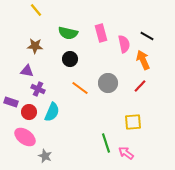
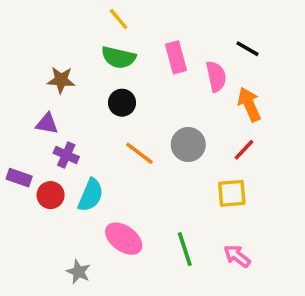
yellow line: (36, 10) -> (119, 19), moved
black line: (147, 36) -> (247, 49), moved
yellow square: (133, 122) -> (232, 193), moved
pink ellipse: (25, 137) -> (124, 239), moved
pink arrow: (126, 153) -> (237, 256), moved

